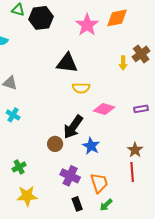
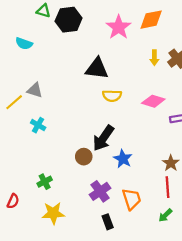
yellow arrow: (123, 63) -> (154, 58), moved
pink diamond: (104, 109) -> (153, 101), moved
purple cross: (70, 176) -> (100, 191), turned 30
green arrow: (106, 205) -> (165, 215), moved

